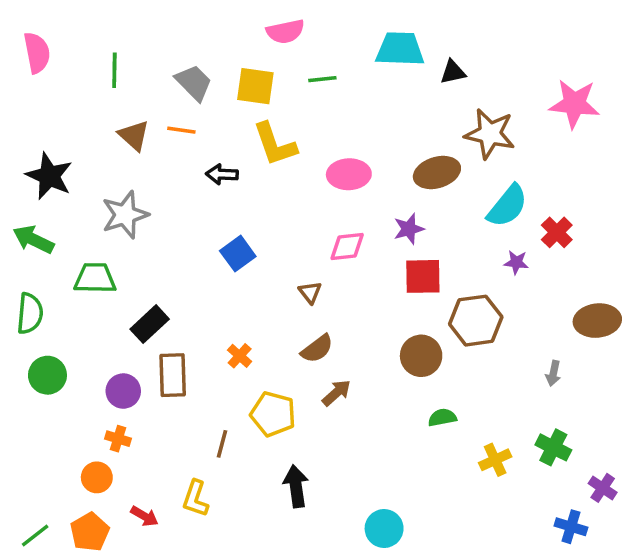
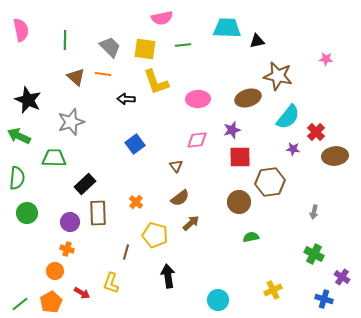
pink star: (574, 104) -> (326, 59), size x0.5
brown ellipse: (597, 321) -> (335, 156), moved
yellow cross: (495, 460) -> (273, 290), moved

